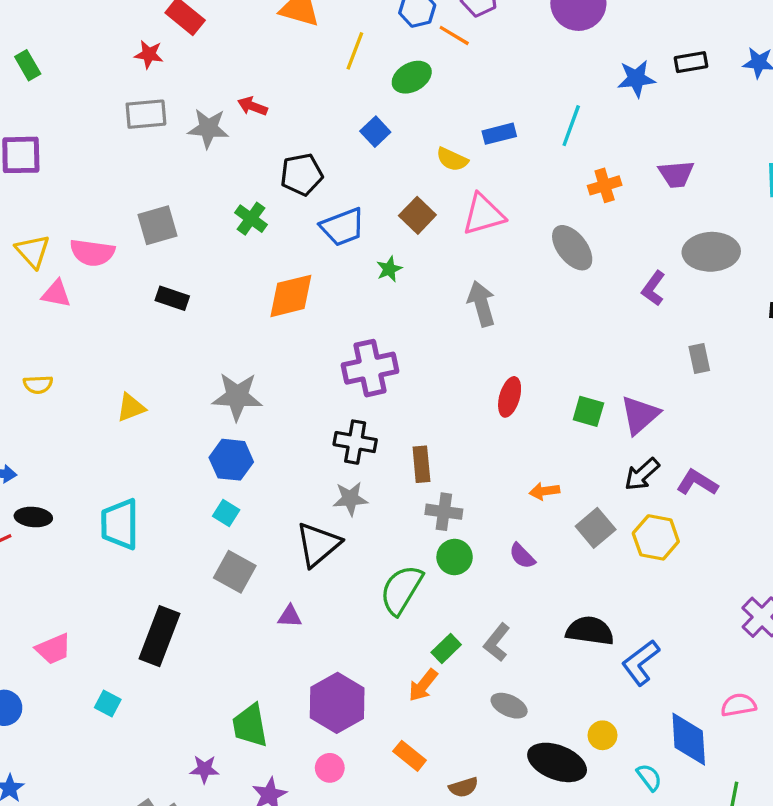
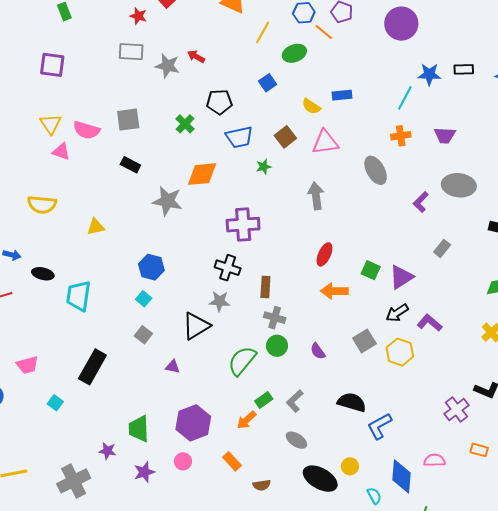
cyan line: (571, 126) -> (405, 98), moved
gray rectangle: (699, 359) -> (442, 248), turned 42
yellow semicircle: (38, 385) -> (42, 205), size x1.6
gray star: (237, 396) -> (167, 201), moved
orange arrow: (544, 491) -> (334, 291), moved, size x1.5
black ellipse: (33, 517) -> (43, 274), moved
gray square: (235, 572) -> (143, 335), size x0.7

